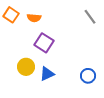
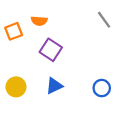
orange square: (11, 15) -> (14, 31), moved, turned 35
yellow circle: (26, 67) -> (16, 87), moved

